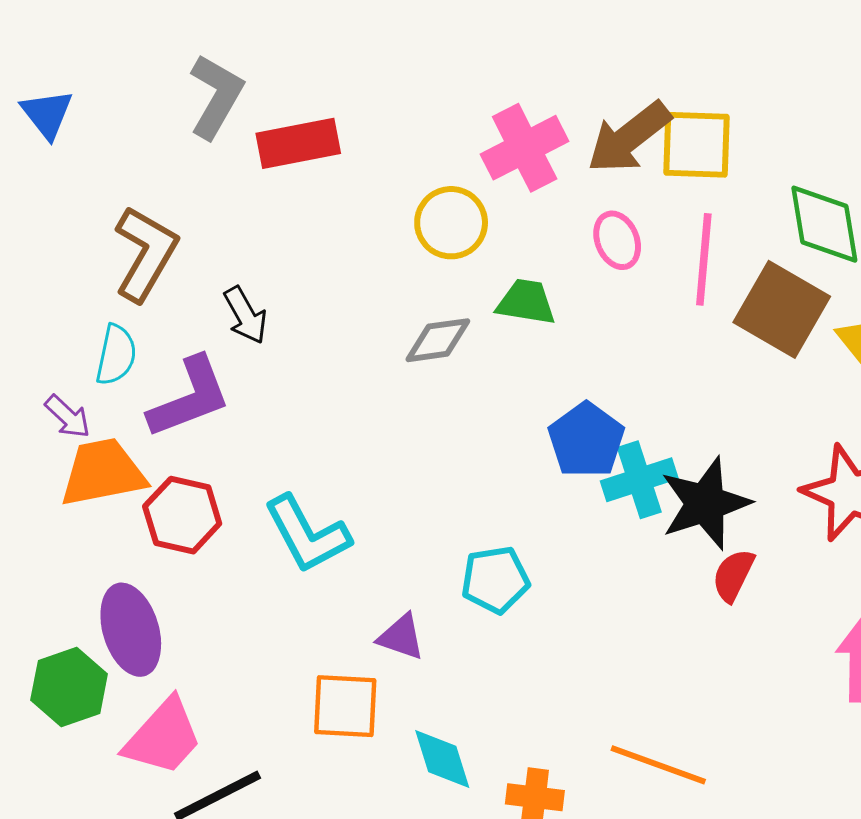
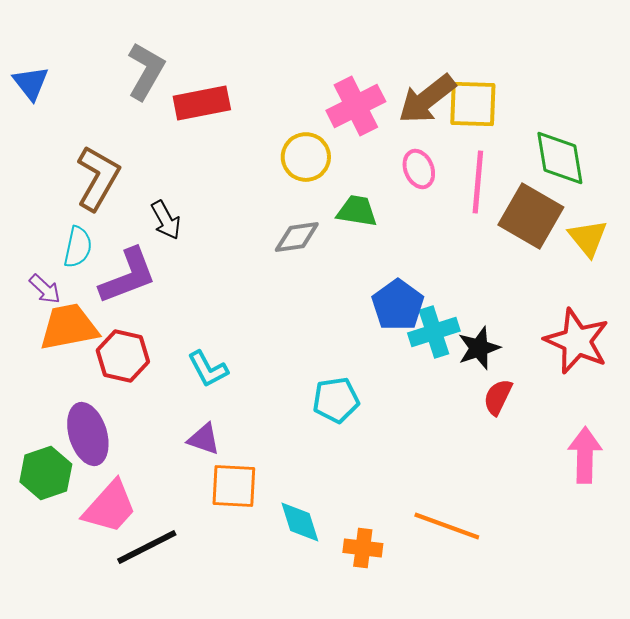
black star: (705, 503) -> (479, 348), size x0.7
cyan L-shape: (307, 534) -> (208, 369), size x0.7
purple triangle: (401, 637) -> (204, 439), moved

